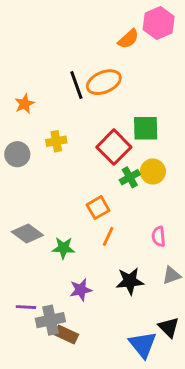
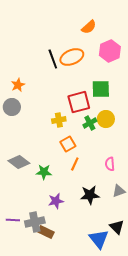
pink hexagon: (159, 23) -> (110, 51), moved
orange star: (25, 104) -> (18, 85), moved
yellow cross: (56, 141) -> (59, 120), moved
red square: (114, 147) -> (79, 102), turned 30
purple line: (26, 307) -> (13, 220), moved

